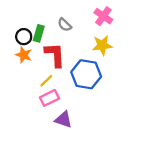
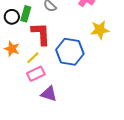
yellow star: (102, 45) -> (100, 30), moved
orange star: (24, 55) -> (12, 49), moved

